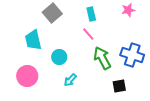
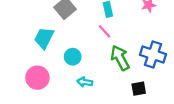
cyan trapezoid: (33, 40) -> (44, 38), turned 40
cyan arrow: (70, 80) -> (85, 82), turned 56

